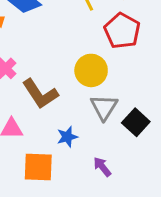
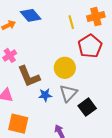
blue star: (67, 137) -> (45, 95), moved

